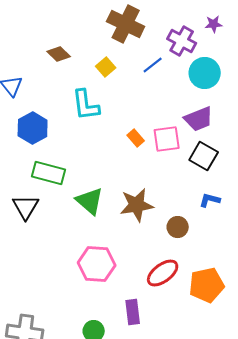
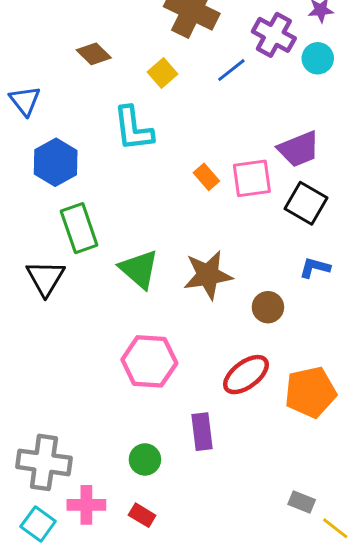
cyan circle: (205, 73) -> (318, 58), moved, size x0.7
green rectangle: (49, 173) -> (79, 228), turned 56

